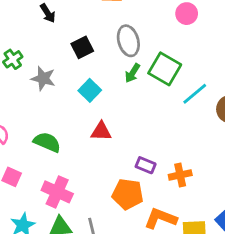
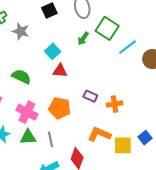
green arrow: (132, 73) -> (83, 39), moved
cyan square: (90, 90) -> (53, 51), moved
orange pentagon: (128, 194) -> (60, 108), moved

